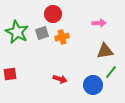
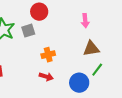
pink arrow: (99, 23) -> (85, 21), turned 88
orange cross: (62, 37) -> (48, 55), moved

